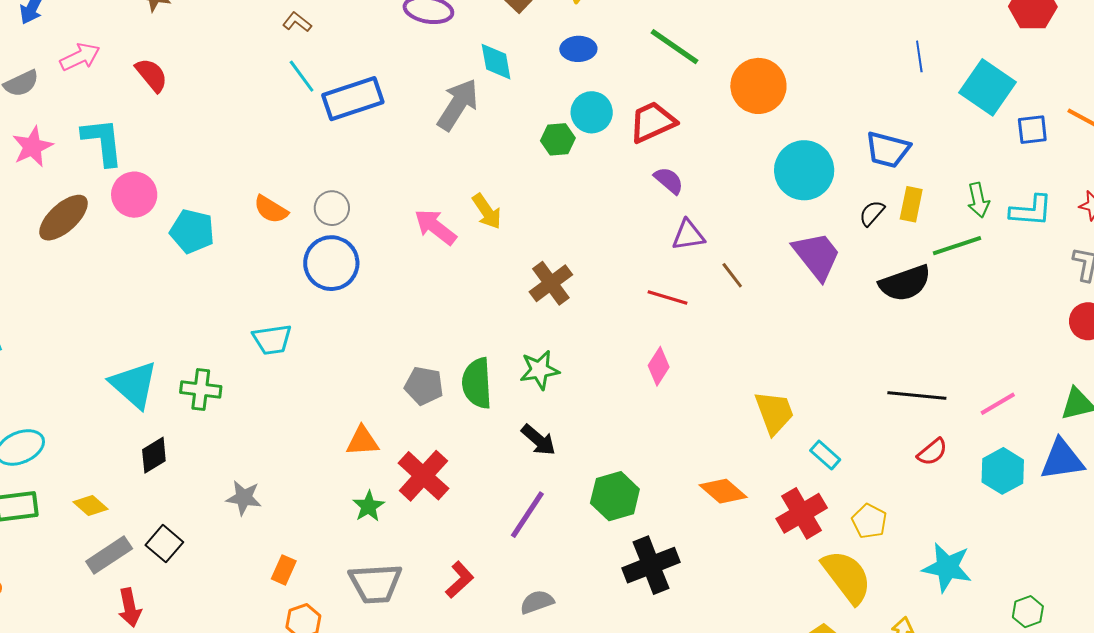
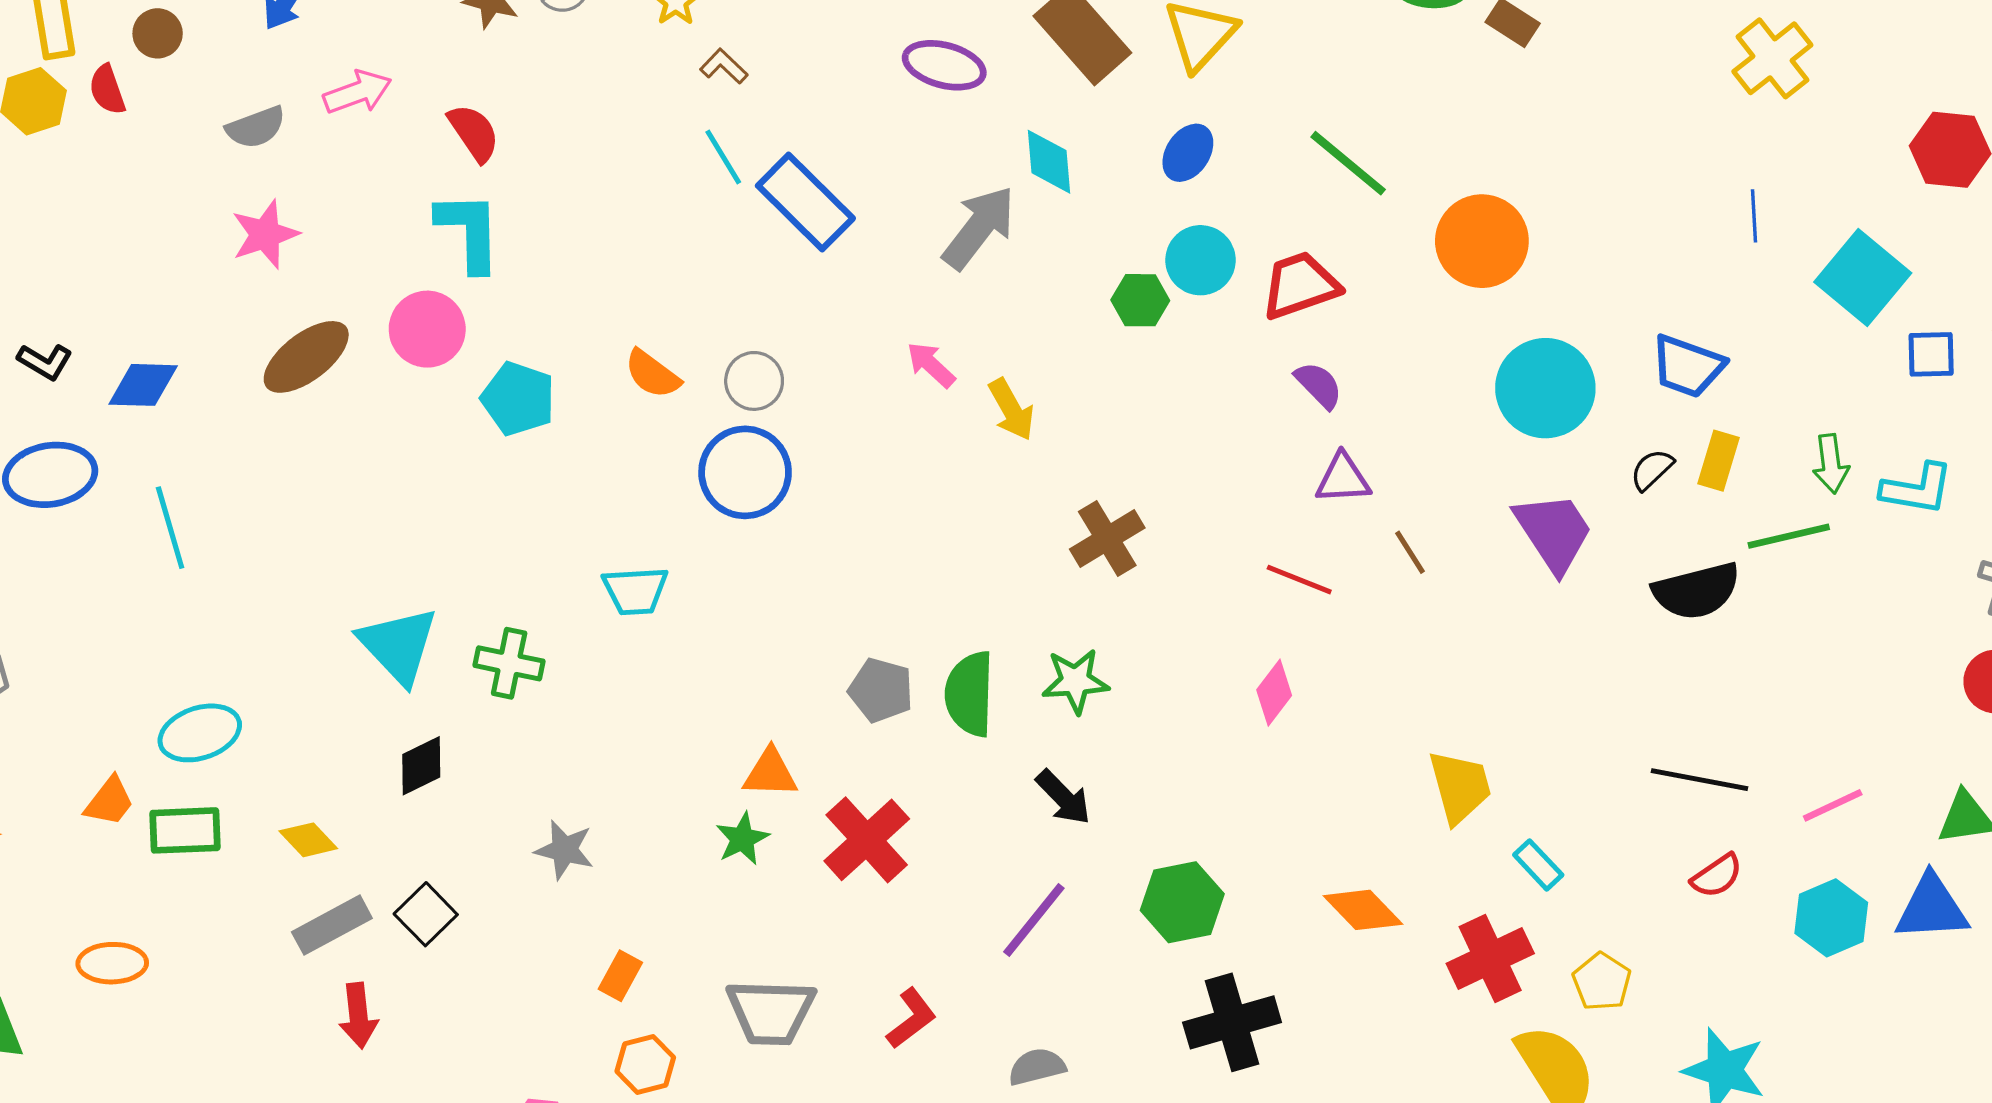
blue ellipse: (578, 49) -> (1188, 153), turned -60
blue rectangle: (353, 99) -> (805, 202), turned 58
cyan L-shape: (103, 142) -> (469, 231), moved
pink arrow: (435, 227) -> (931, 365), moved, size x0.7
green star: (369, 506) -> (742, 839), moved

